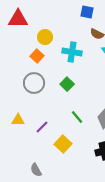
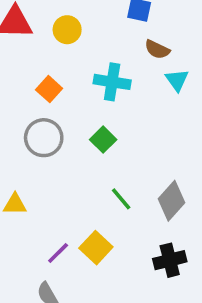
yellow circle: (45, 37) -> (67, 30), moved
purple line: (42, 127) -> (58, 253), moved

